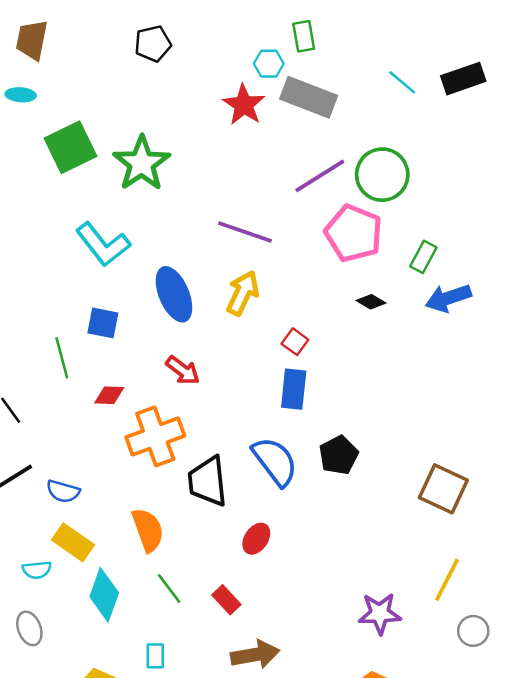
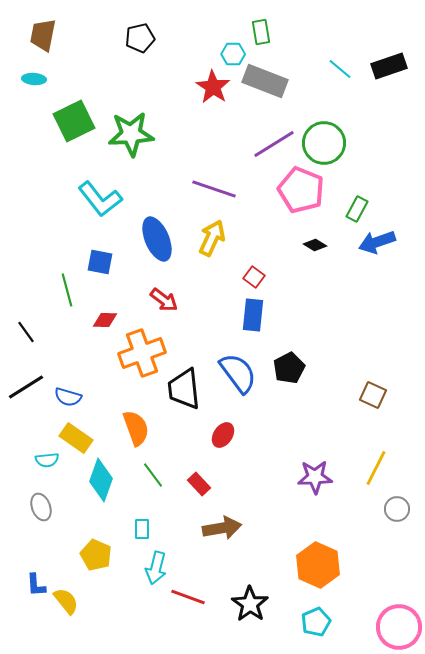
green star: (142, 163) -> (131, 134), turned 30
brown square: (443, 489) -> (373, 395), size x0.7
purple star: (380, 613) -> (315, 477), moved

